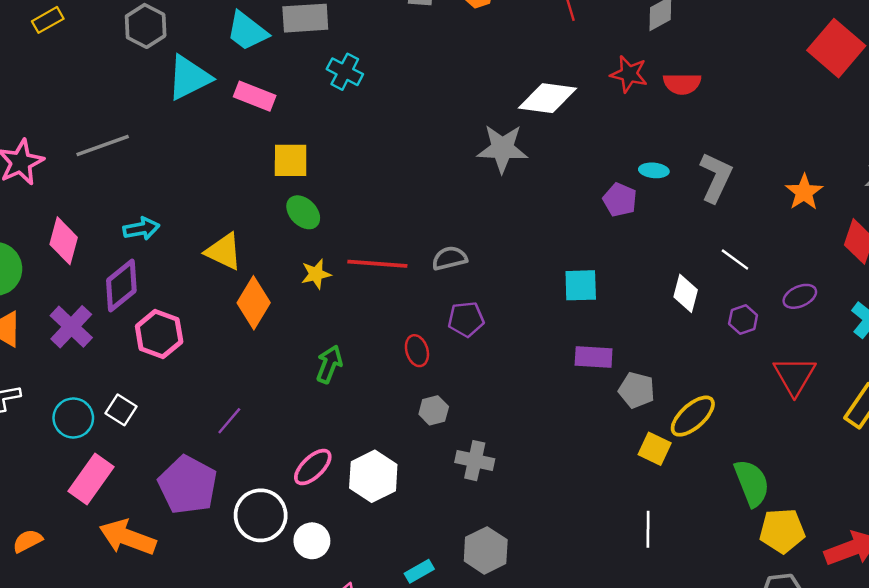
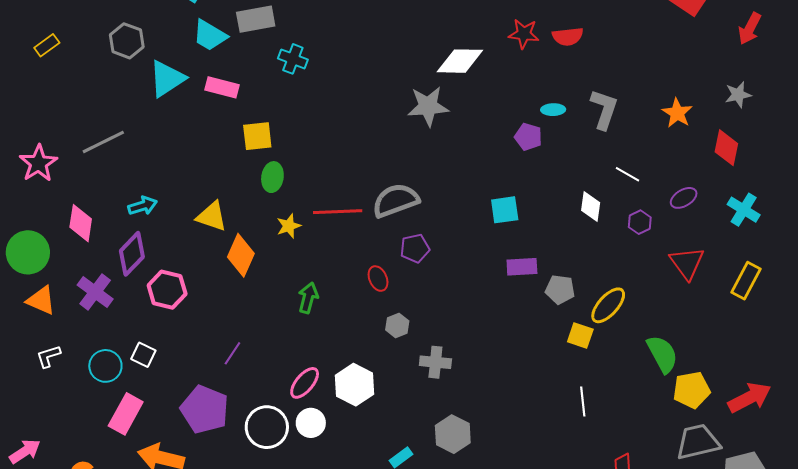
green ellipse: (303, 212) -> (272, 177), turned 60
gray semicircle: (449, 258) -> (396, 200), size x1.6
white circle: (312, 541) -> (311, 423), moved

